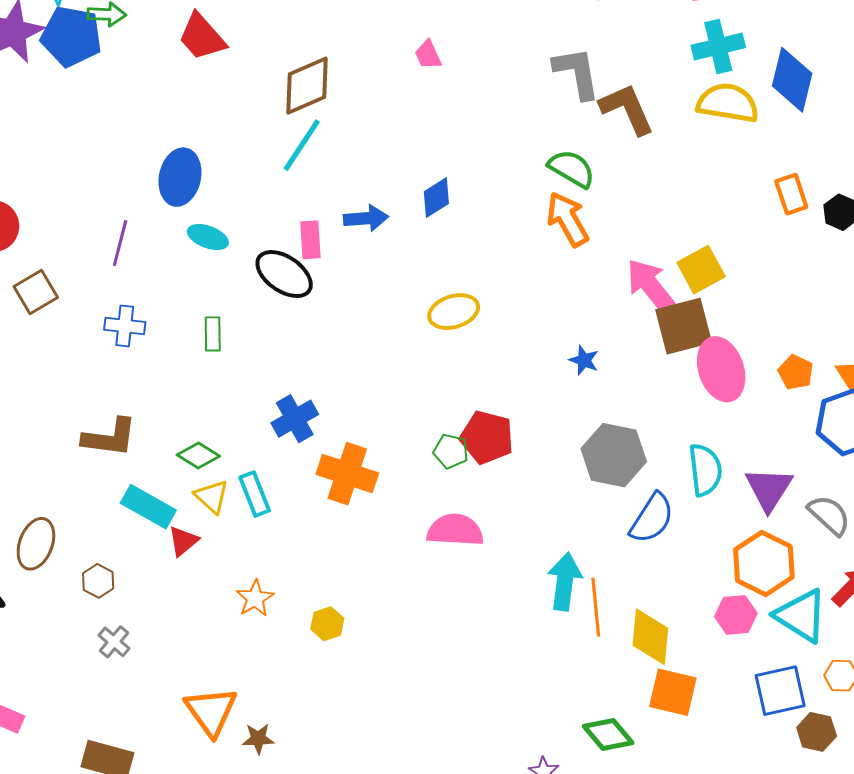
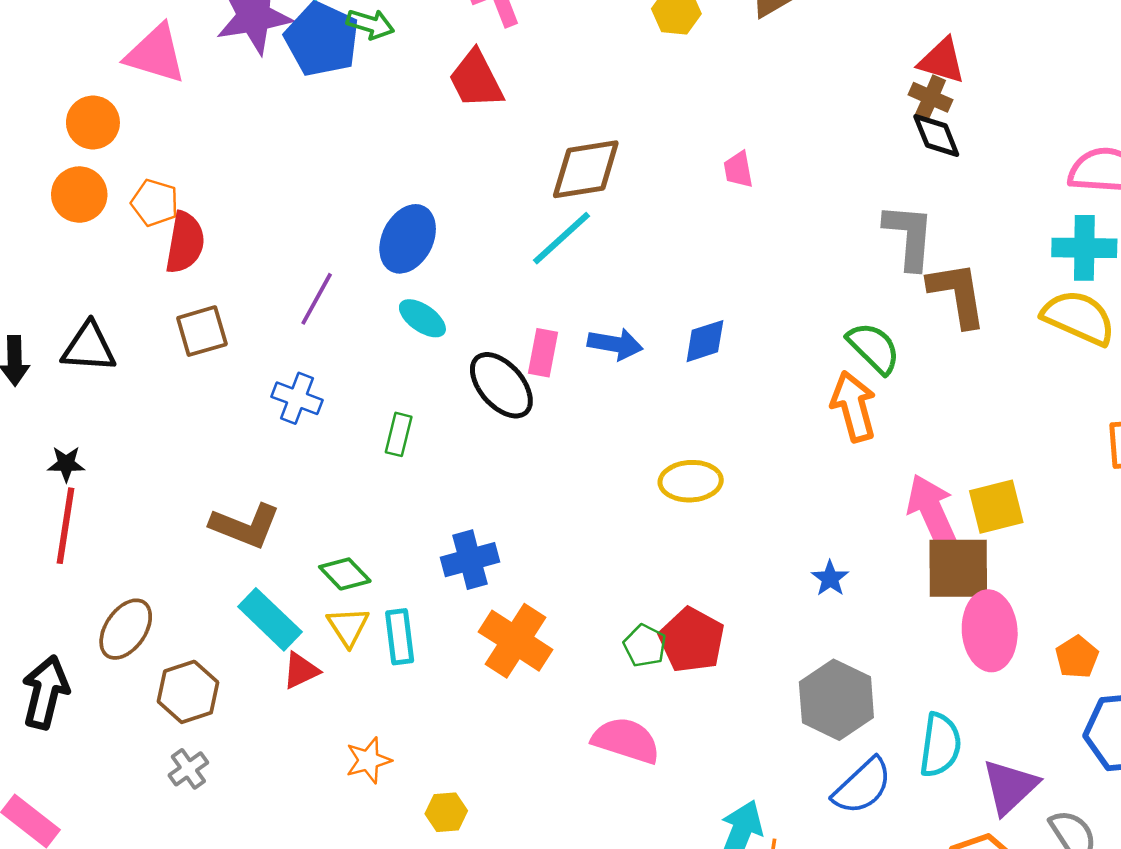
brown hexagon: (98, 581) -> (188, 692), size x1.5

